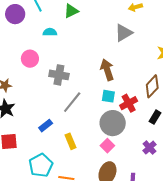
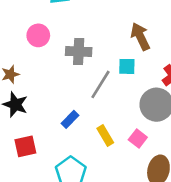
cyan square: (108, 96) -> (127, 66), moved
pink square: (107, 146) -> (138, 138), moved

